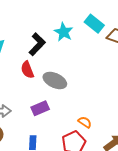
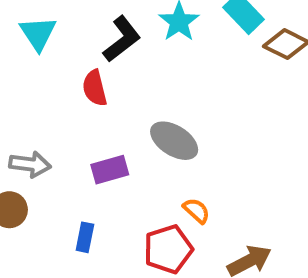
gray ellipse: (55, 81) -> (174, 141), moved

